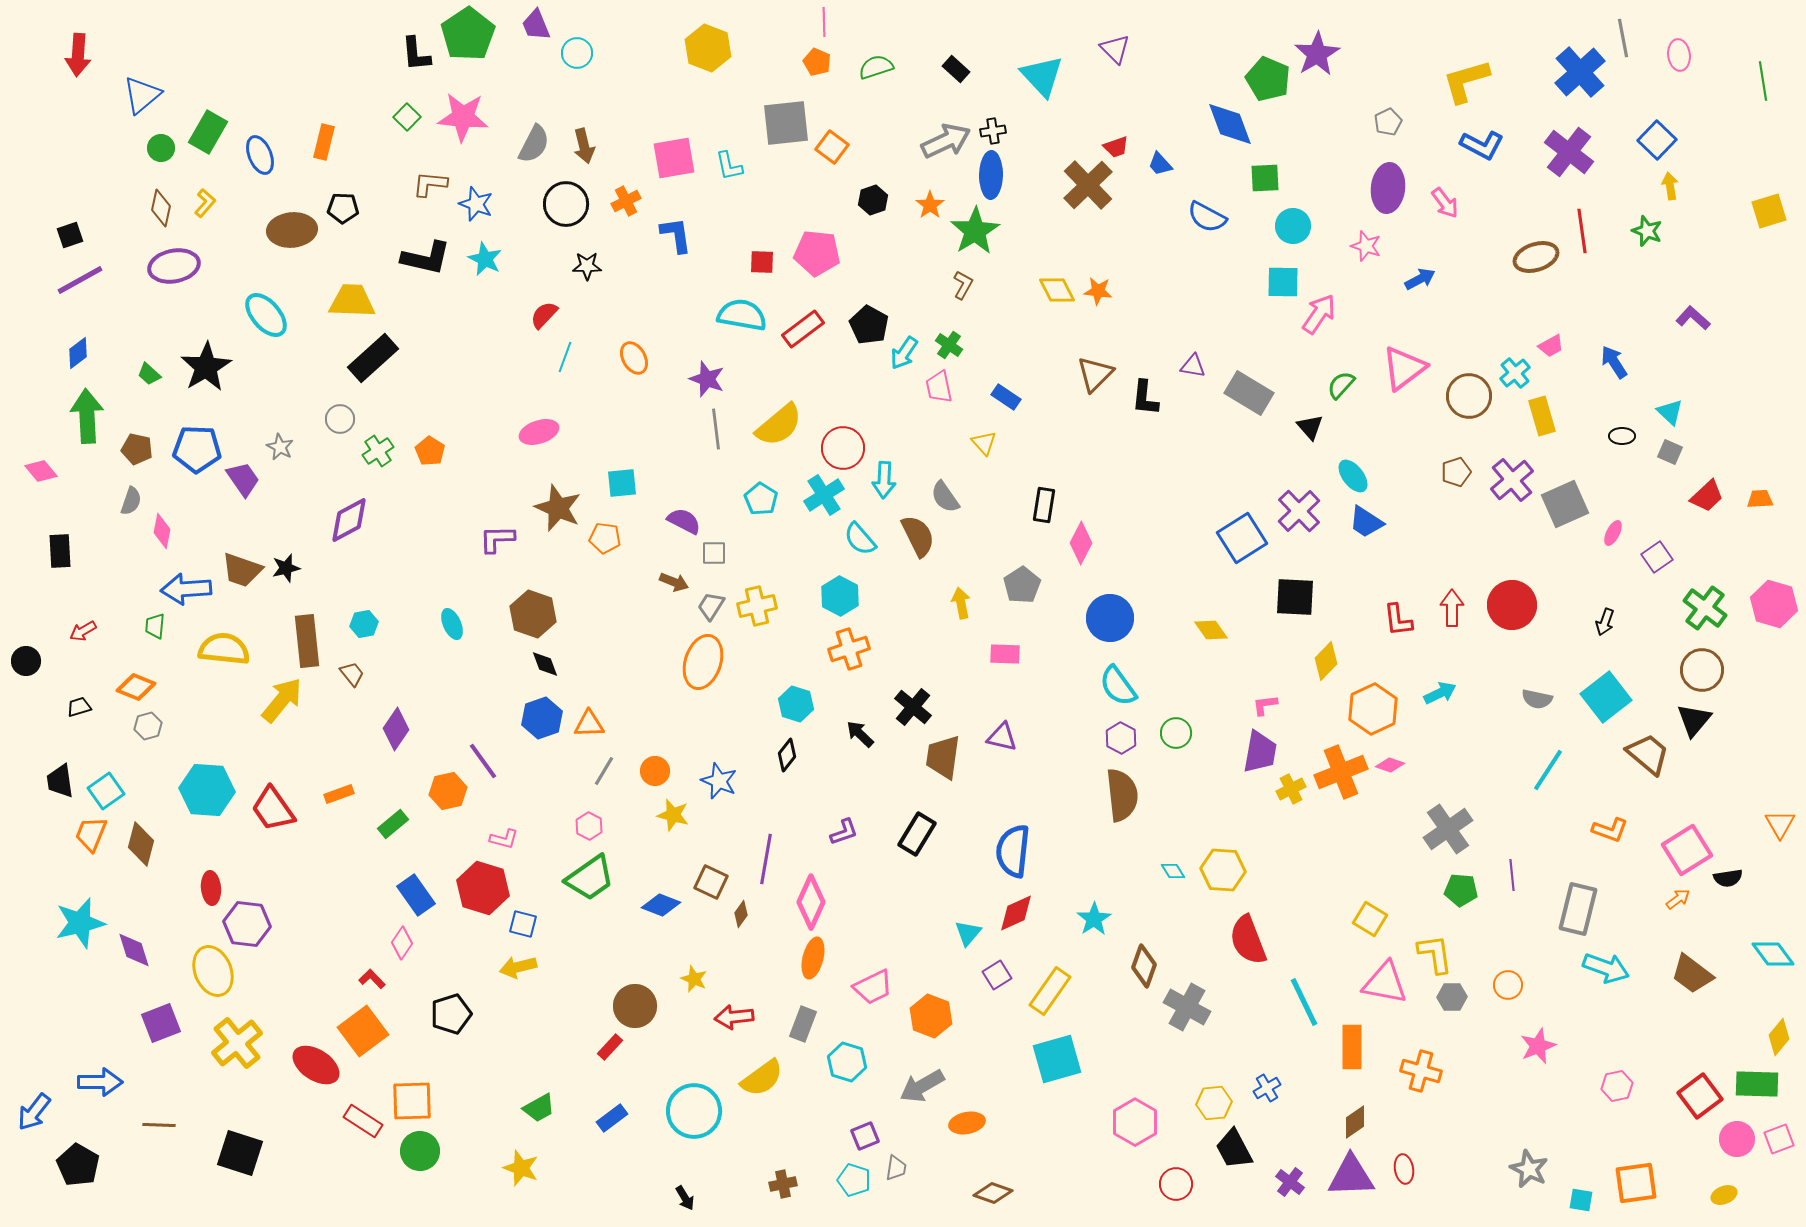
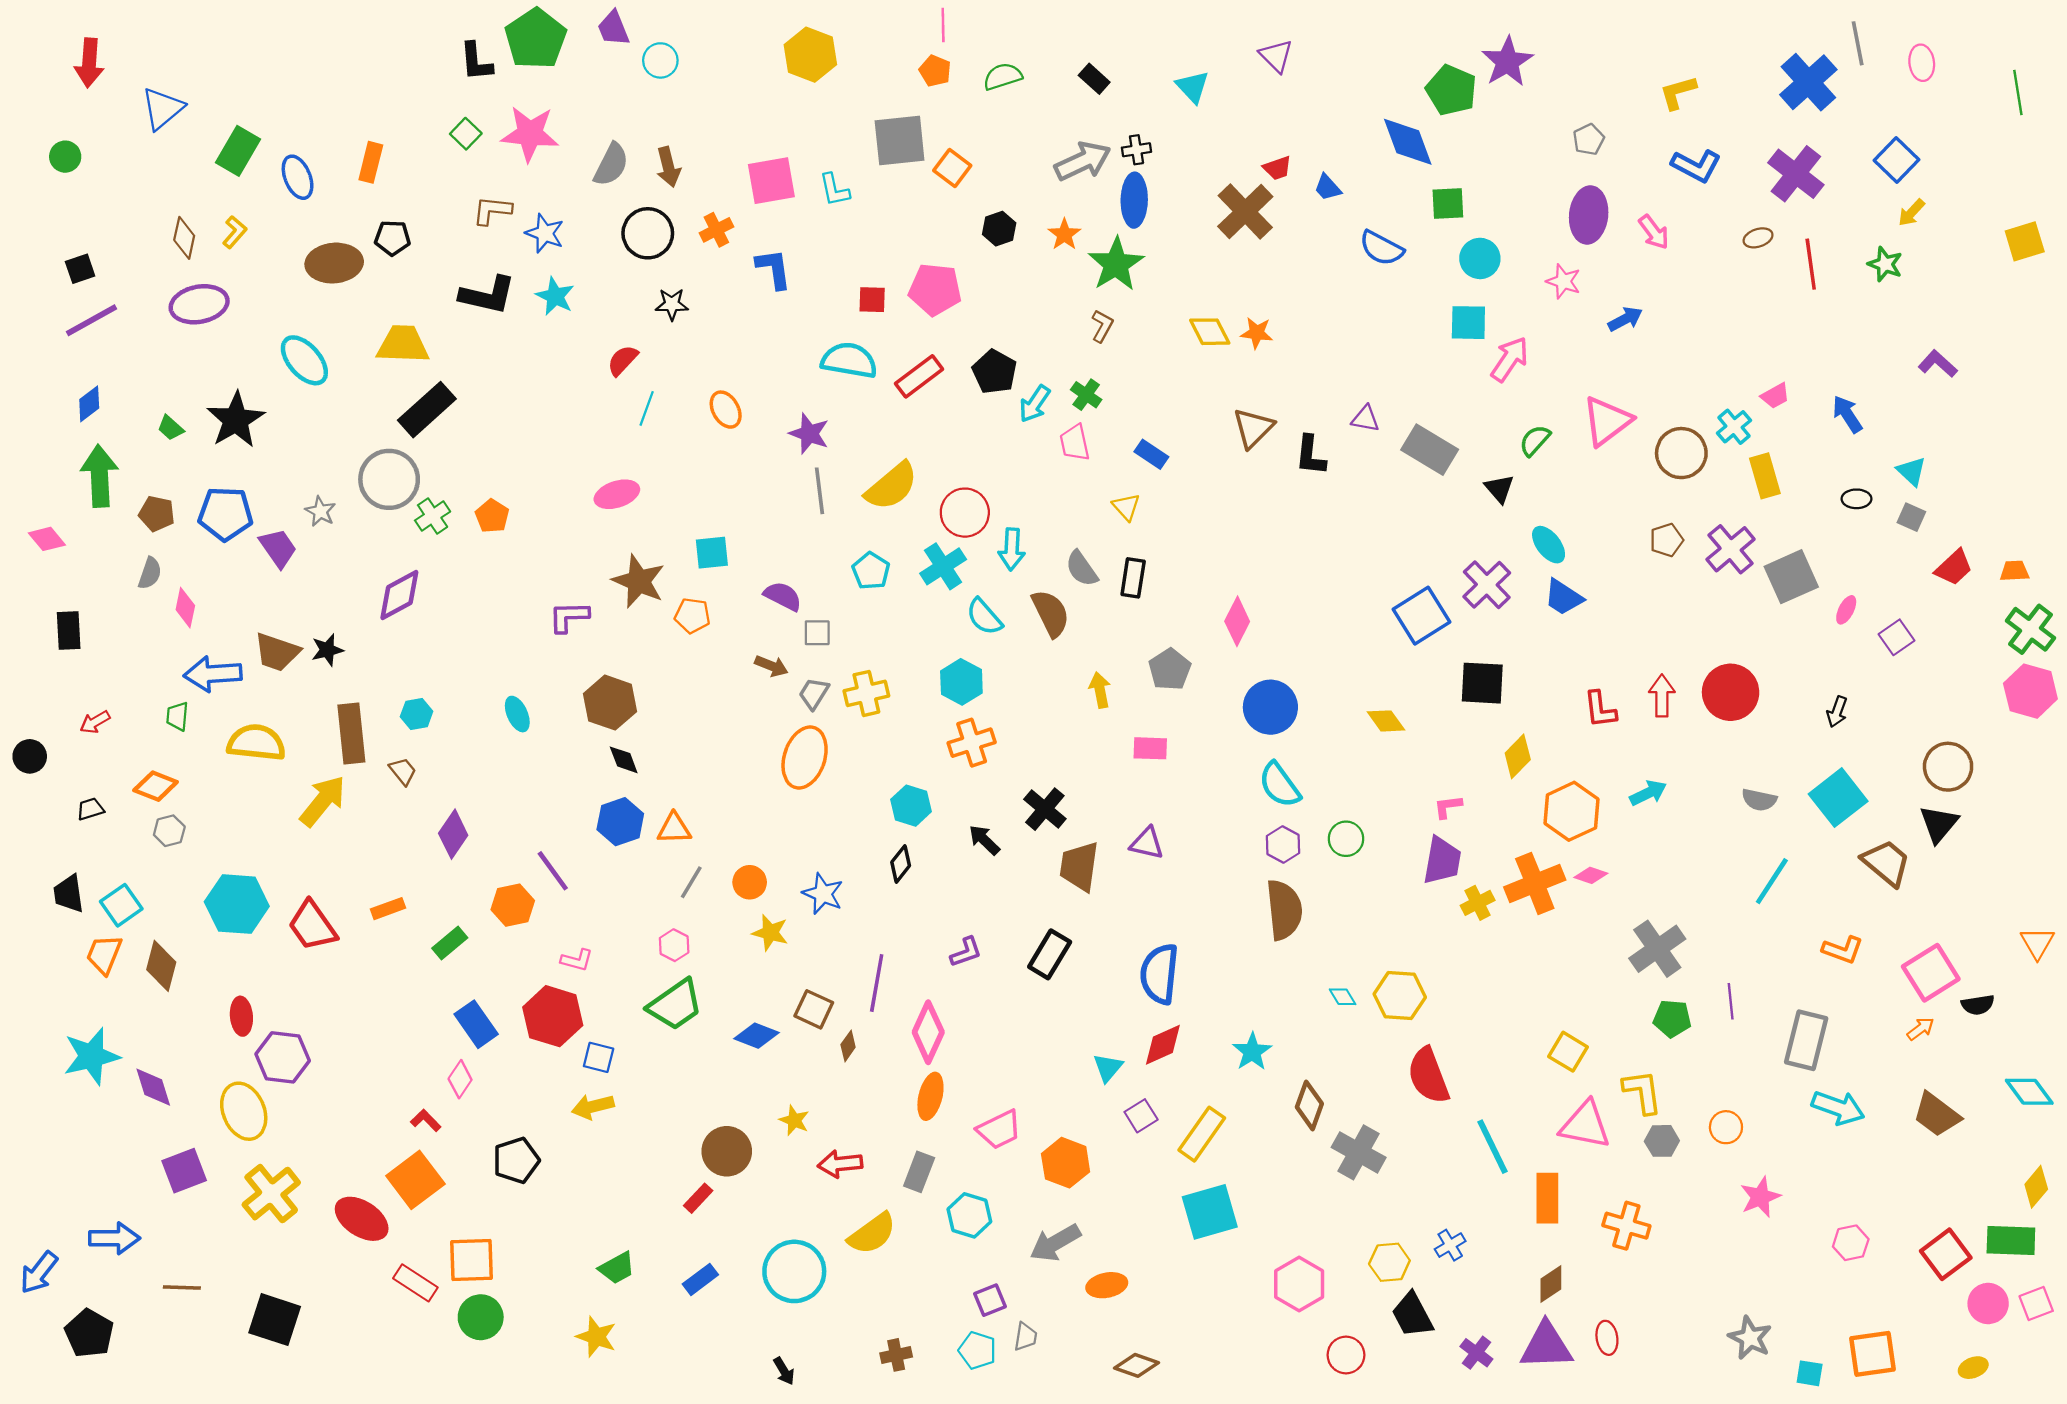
cyan triangle: (1042, 76) -> (1193, 87), size x0.7
yellow L-shape: (1466, 81) -> (1678, 93), size x0.7
green circle: (161, 148) -> (65, 157), moved
yellow arrow: (1670, 186) -> (1911, 213), turned -128
brown ellipse: (1536, 257) -> (1758, 238), moved, size x0.6
gray circle: (340, 419) -> (389, 479), size x1.8
black rectangle: (1044, 505) -> (1133, 578), moved
green cross: (1705, 608) -> (2030, 629), moved

